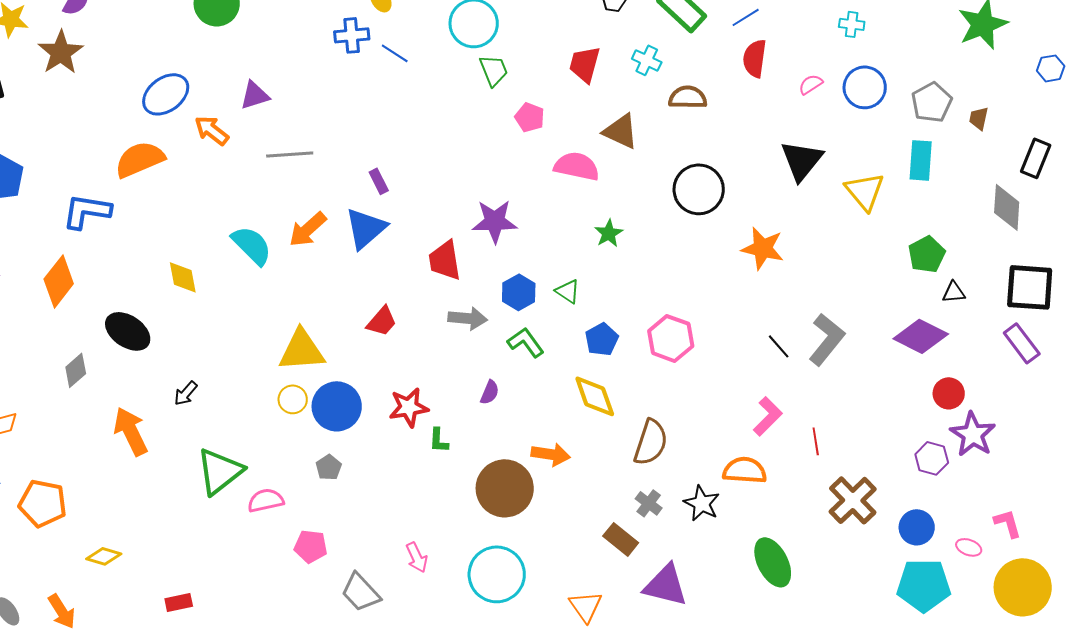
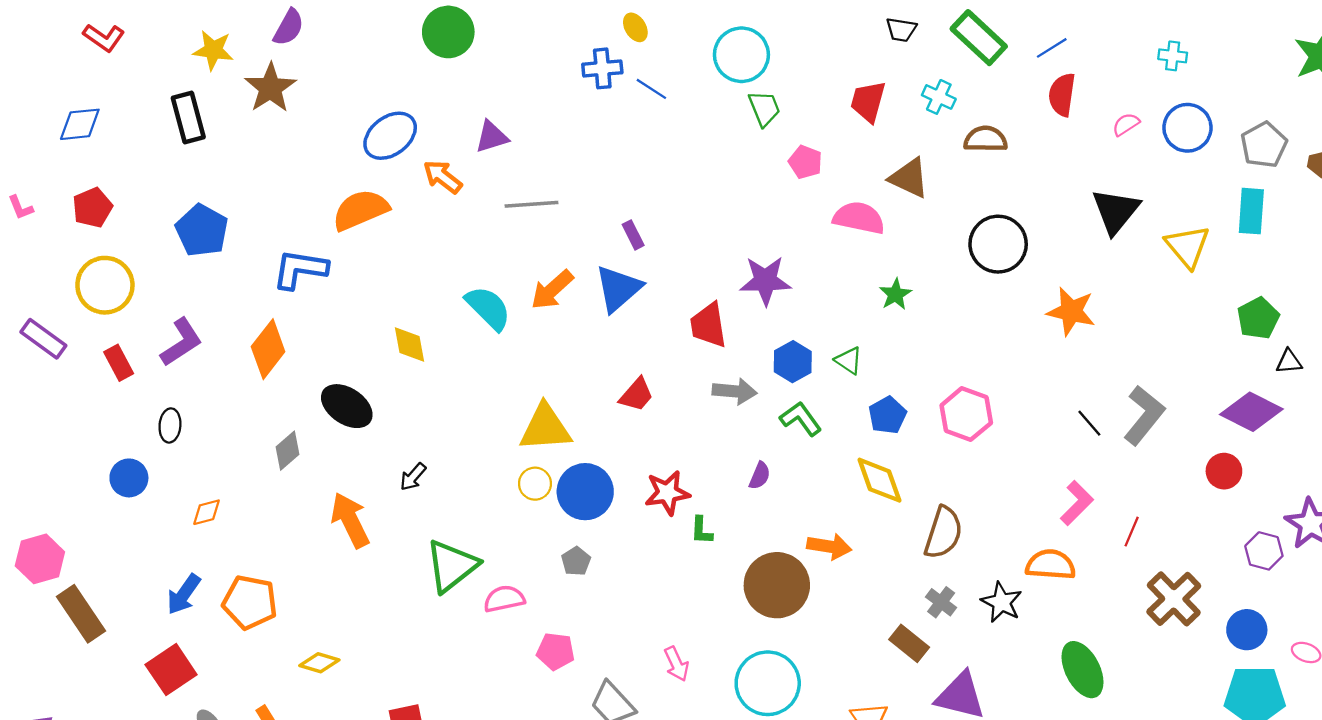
red circle: (949, 393) -> (1224, 471), moved
red line: (816, 441) -> (1132, 532), turned 32

